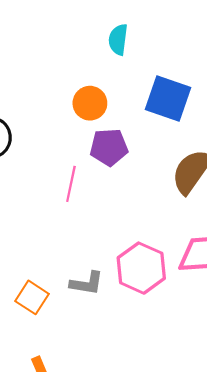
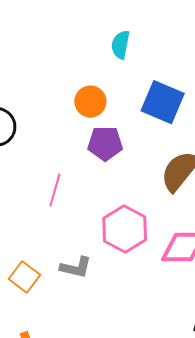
pink line: (71, 184) -> (55, 190), moved
pink hexagon: (141, 268) -> (125, 229), moved

